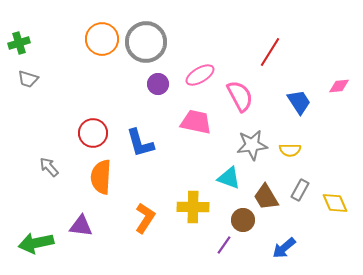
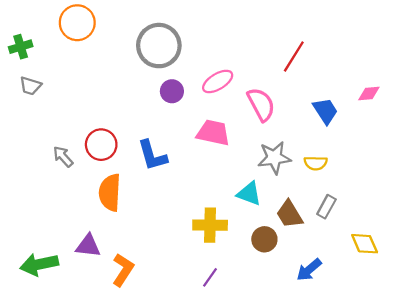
orange circle: (102, 39) -> (77, 23), moved
gray arrow: (49, 167) -> (63, 157), moved
yellow diamond: (335, 203) -> (365, 244), moved
orange L-shape: (145, 218) -> (123, 270), moved
purple line: (224, 245) -> (210, 277), moved

